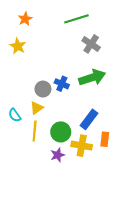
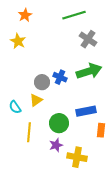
blue rectangle: (89, 119) -> (86, 111), turned 42
yellow line: (35, 131) -> (29, 132), moved
yellow cross: (82, 146) -> (77, 157), moved

